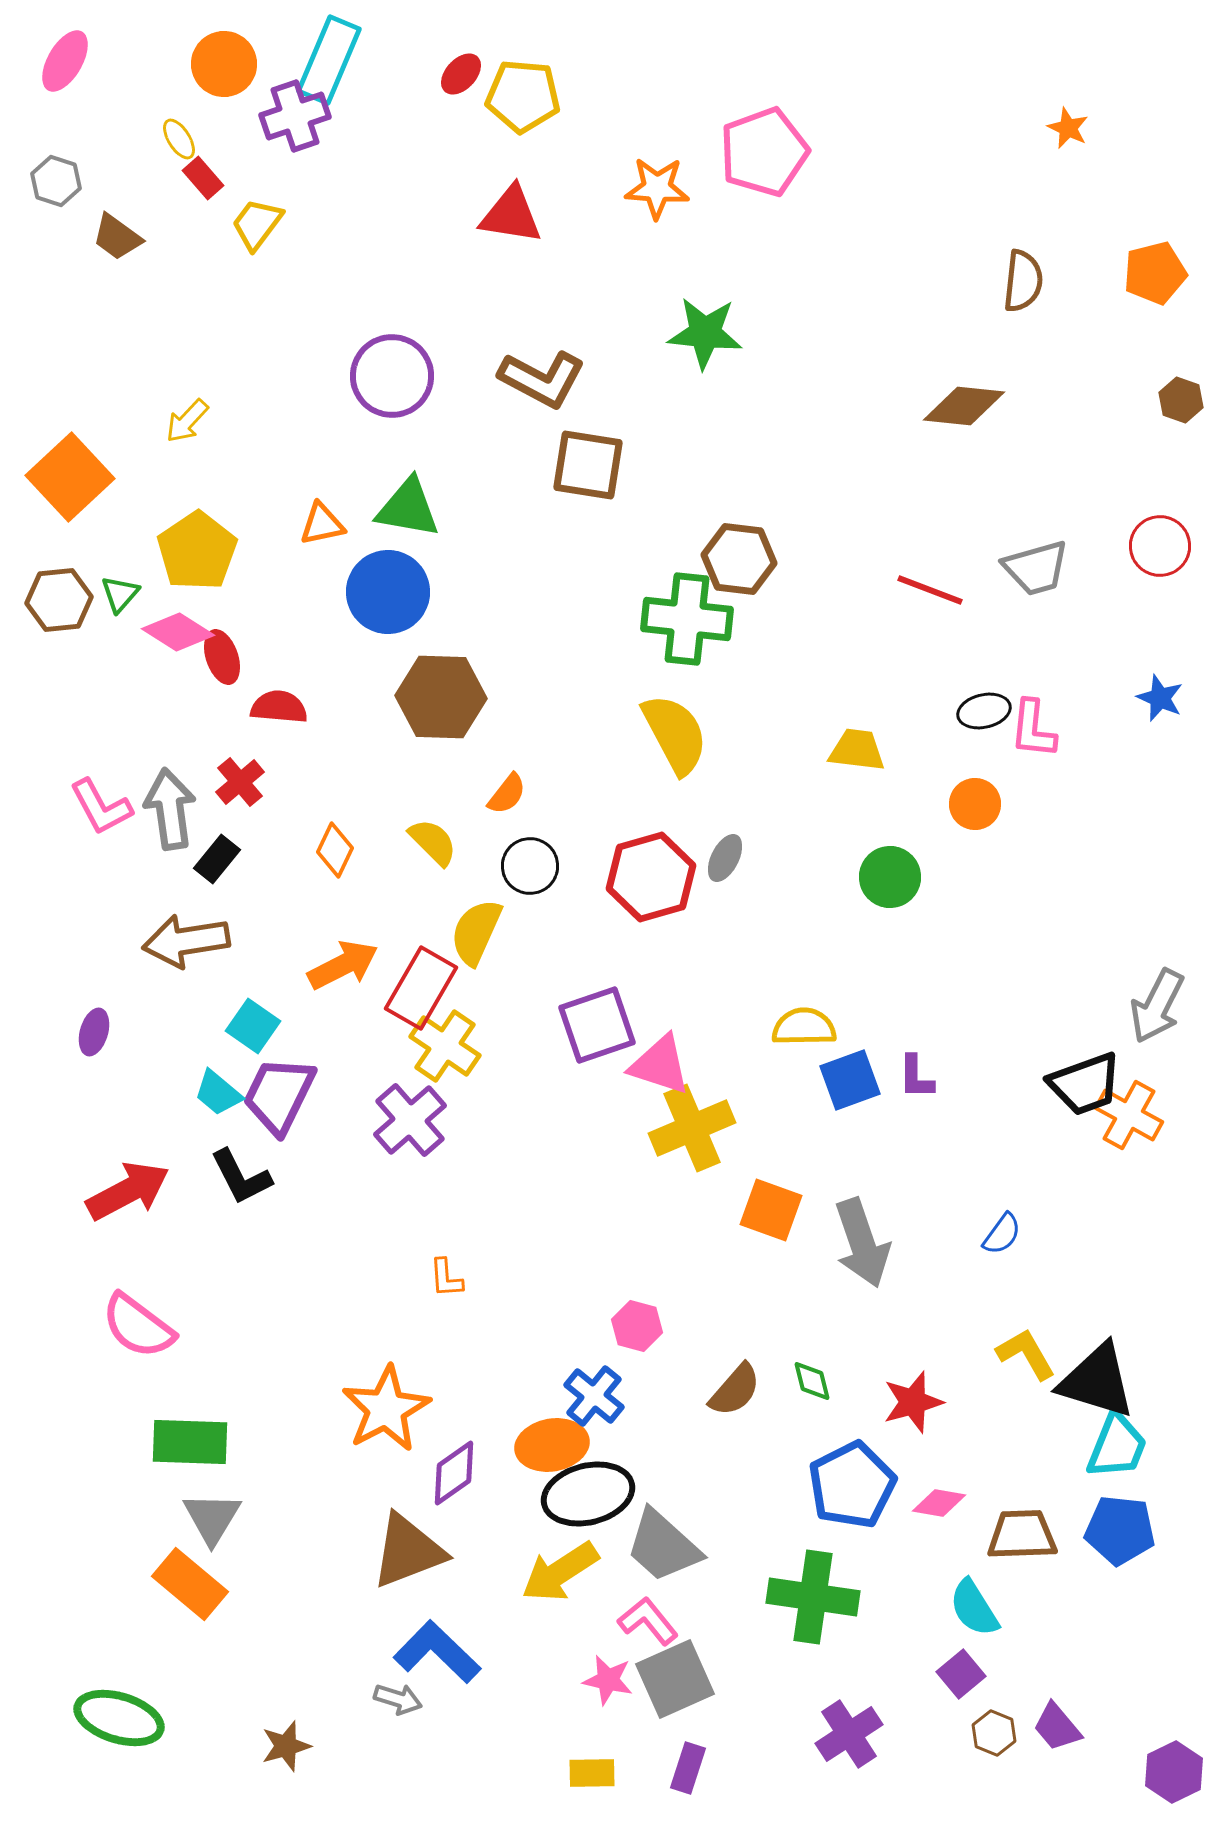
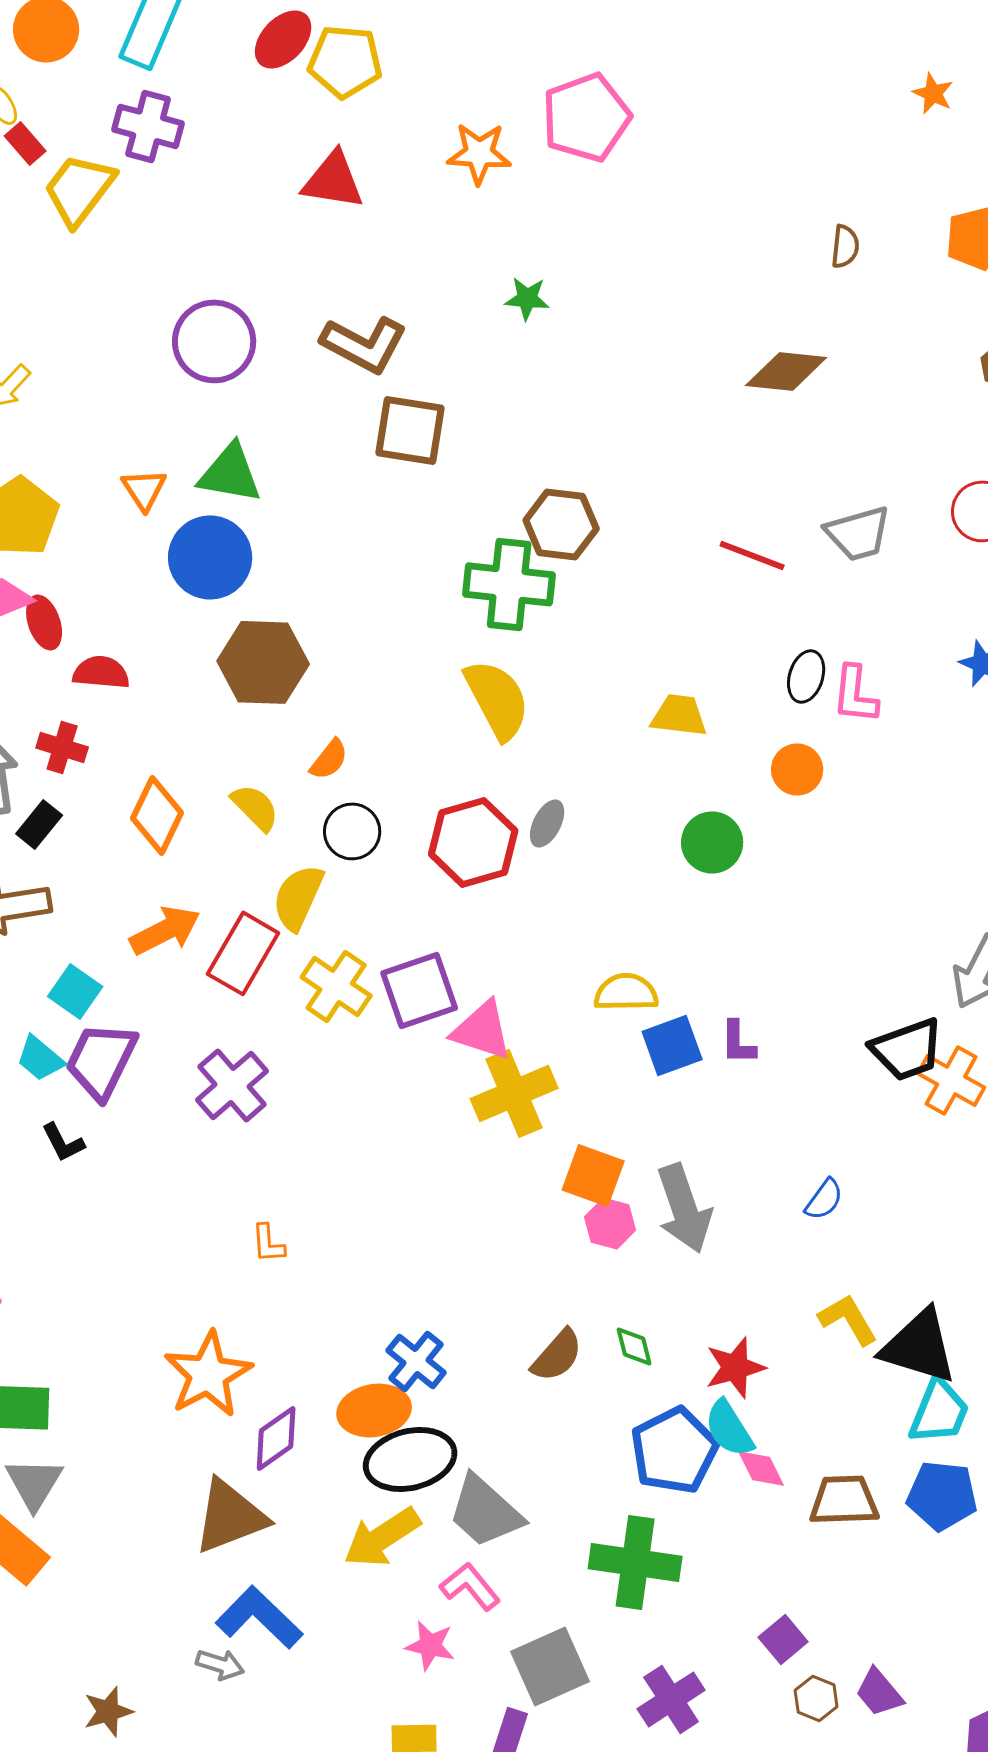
red ellipse: (461, 74) -> (283, 39), size x1.4
purple cross: (295, 116) -> (148, 126), moved, turned 34
orange star: (1068, 128) -> (933, 93), moved
yellow trapezoid: (257, 224) -> (79, 189), size x1.4
brown semicircle: (1023, 281) -> (845, 246), size x0.7
green star: (705, 333) -> (527, 298), size x0.6
orange triangle: (322, 524) -> (144, 489), turned -51
black ellipse: (984, 711) -> (806, 676), turned -60
red cross: (240, 782) -> (62, 747), turned -33
orange diamond: (335, 850) -> (157, 815), size x1.4
yellow cross: (445, 1046) -> (336, 986), moved
black L-shape: (241, 1177) -> (63, 1142), size x0.7
pink hexagon: (637, 1326) -> (610, 1223), moved
pink diamond: (939, 1503) -> (761, 1468), turned 54
cyan semicircle: (974, 1608) -> (729, 1428), moved
gray square: (675, 1679) -> (550, 1666), moved

